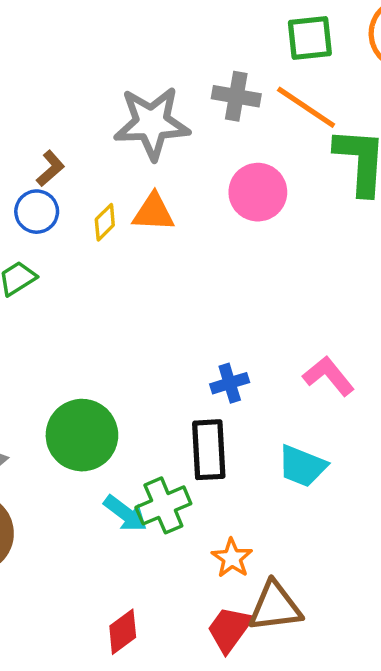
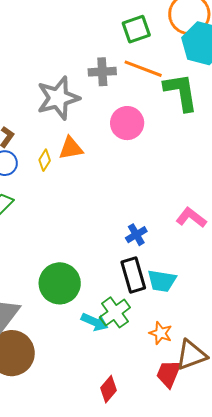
cyan trapezoid: (302, 466) -> (162, 281), moved

